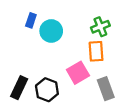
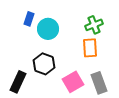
pink square: (78, 73) -> (73, 82), moved
black hexagon: (47, 90) -> (44, 64), moved

